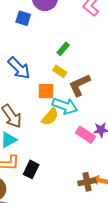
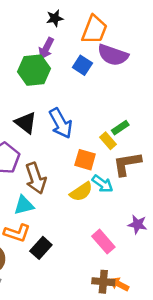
green rectangle: (63, 49) -> (120, 128), moved
cyan arrow: (65, 106) -> (102, 184), size x0.7
pink rectangle: (85, 135) -> (103, 242), moved

